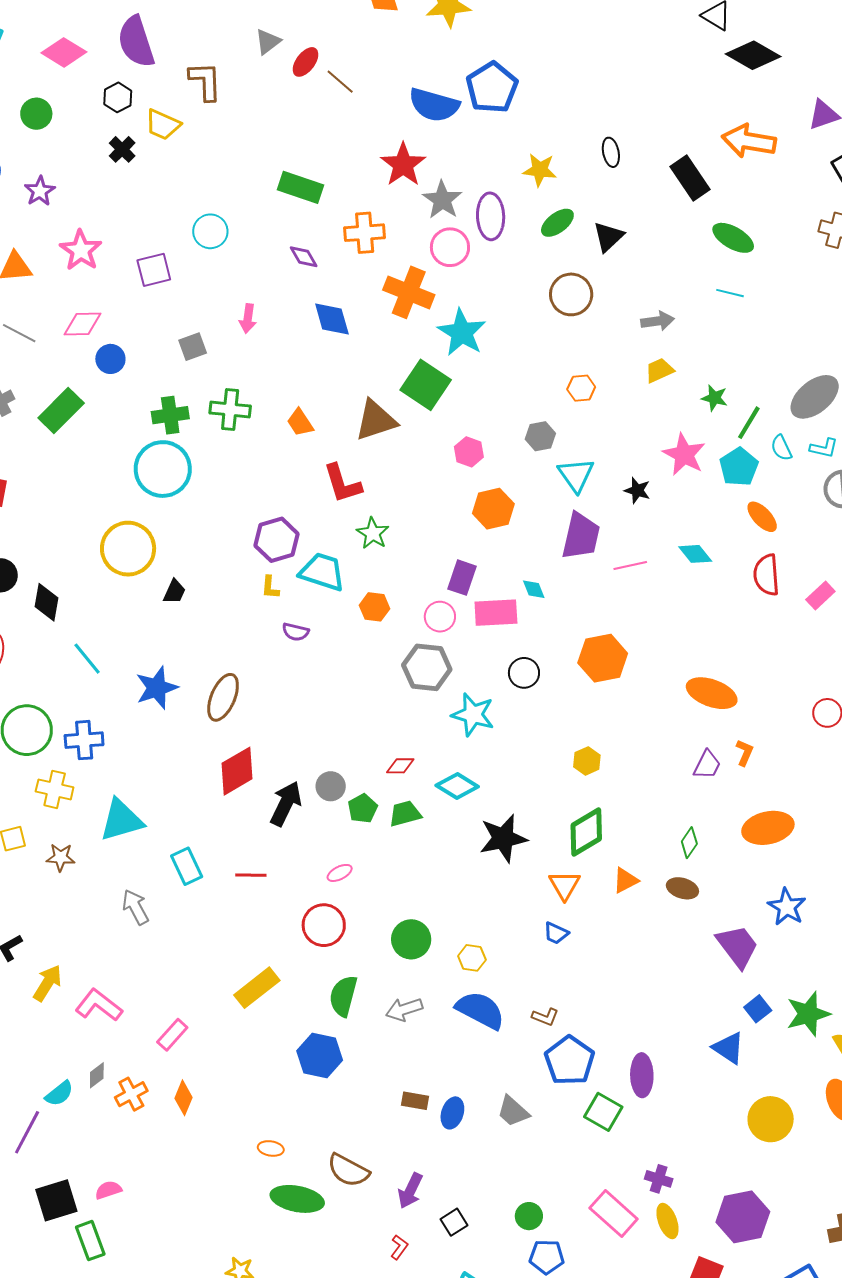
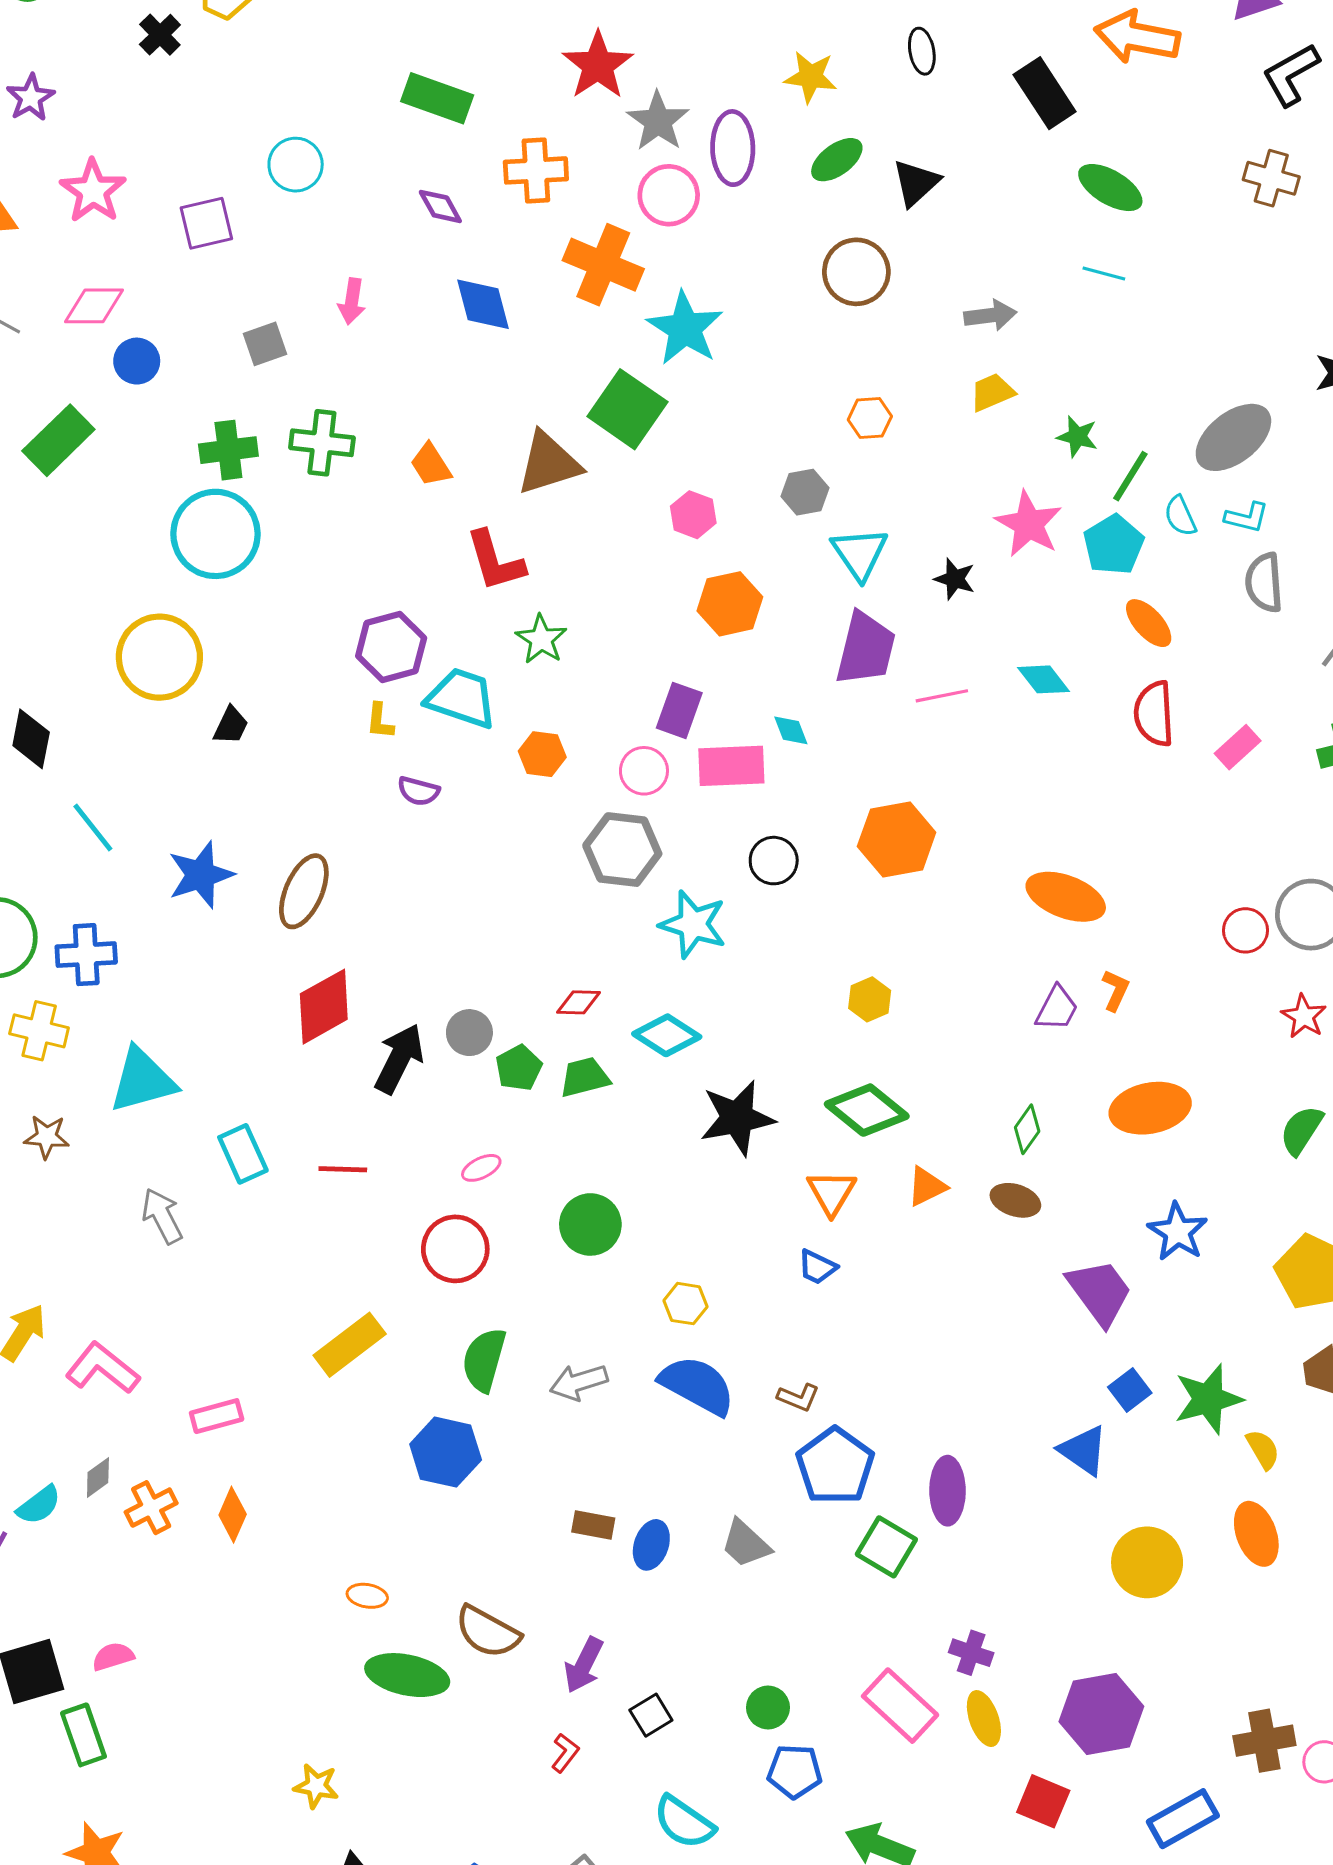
green diamond: (586, 832) -> (867, 1110), turned 69
green circle: (411, 939) -> (590, 1224), moved
pink rectangle: (172, 1035) -> (217, 1416), turned 32

